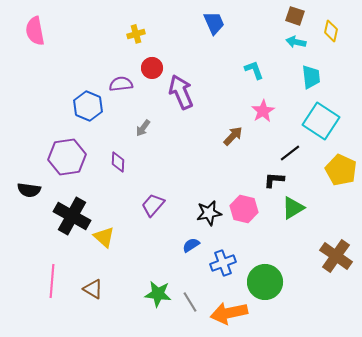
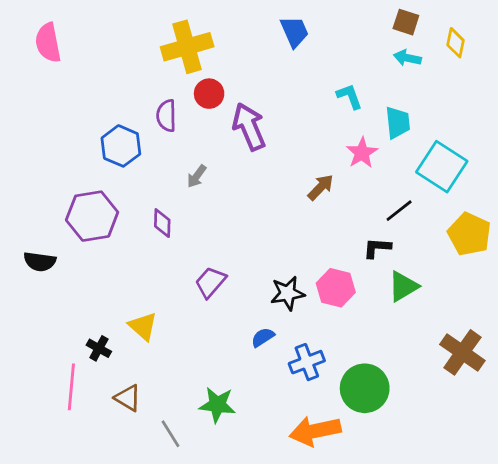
yellow cross: (136, 34) -> (187, 47), size x2.0
cyan trapezoid: (311, 77) -> (398, 123), moved
purple semicircle: (121, 84) -> (166, 116), turned -85
black cross: (72, 216) -> (99, 348), moved, size x0.5
gray line: (190, 302) -> (171, 434), moved

